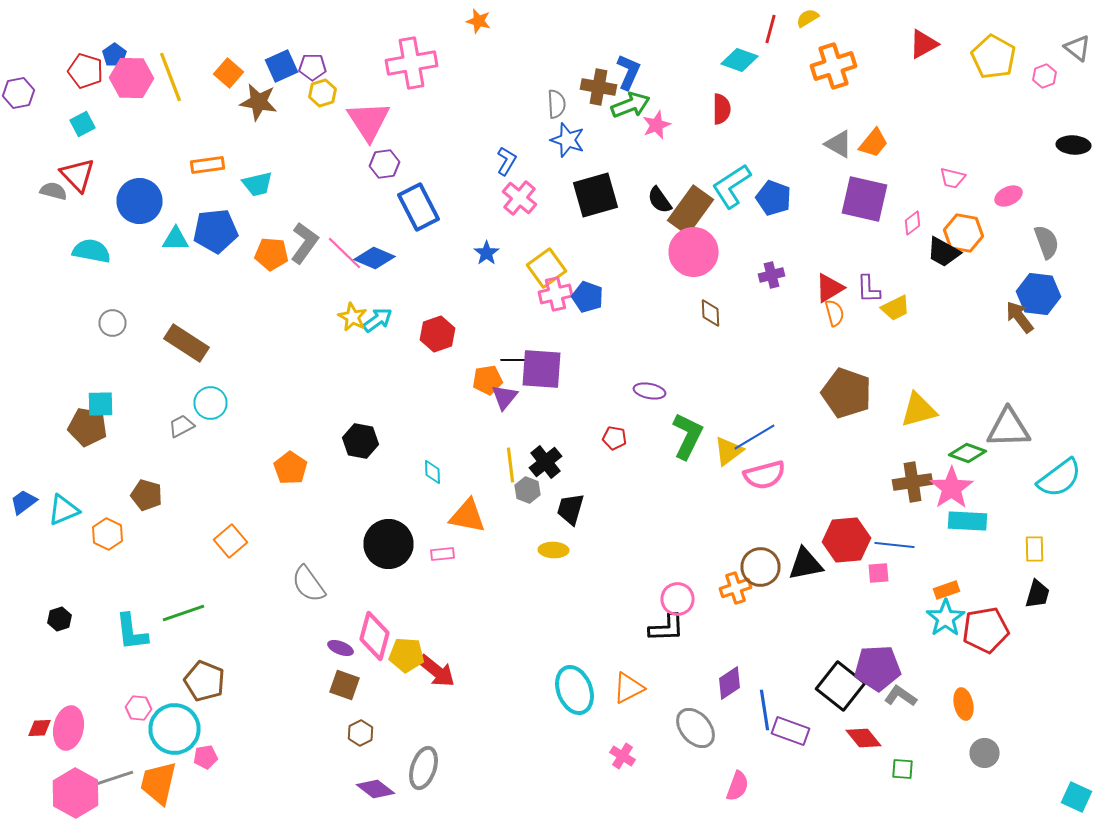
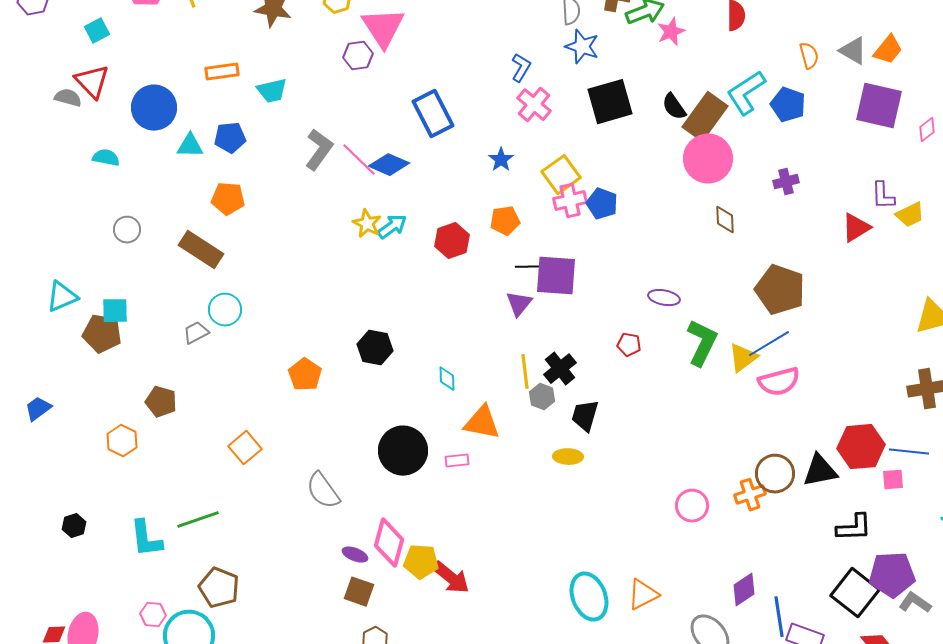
purple hexagon: (384, 164) -> (358, 56), moved
blue pentagon: (216, 231) -> (230, 138), size x0.7
cyan semicircle: (92, 251) -> (106, 158), size x0.7
orange pentagon: (272, 254) -> (228, 199), moved
red triangle: (830, 288) -> (856, 228), moved
orange semicircle: (834, 313) -> (809, 56), moved
orange pentagon: (488, 380) -> (505, 221), moved
brown pentagon: (846, 393) -> (780, 290), moved
cyan triangle: (64, 510) -> (62, 297), moved
black L-shape: (666, 628) -> (854, 528), moved

